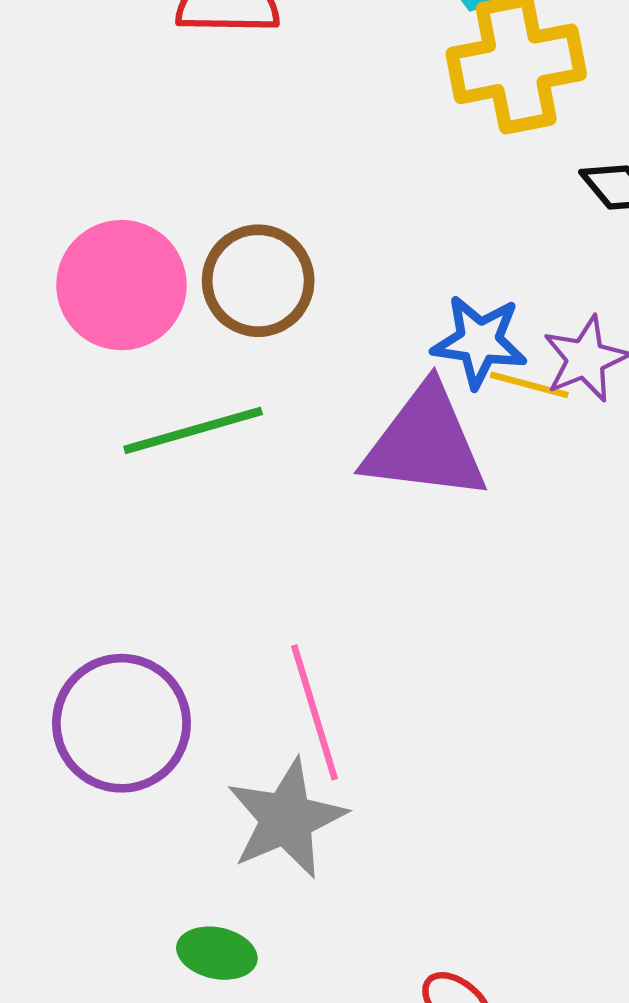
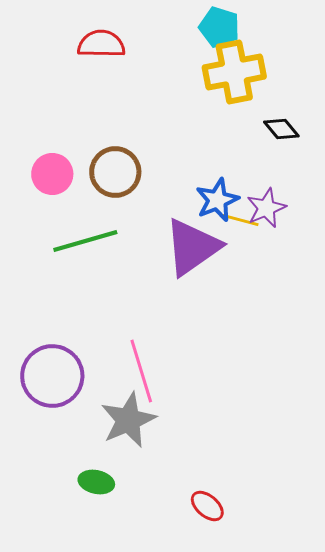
pink circle: (121, 285) -> (52, 174), size x0.7
blue star: (479, 341) -> (217, 200), turned -30
purple triangle: (425, 443) -> (192, 247), turned -42

